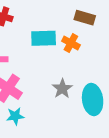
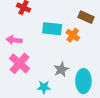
cyan star: (15, 116) -> (44, 87), moved

